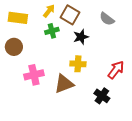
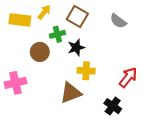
yellow arrow: (49, 11) -> (44, 12), moved
black star: (81, 37) -> (76, 48), moved
brown circle: (14, 47) -> (40, 52), moved
pink cross: (34, 75) -> (15, 83), moved

